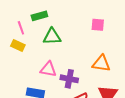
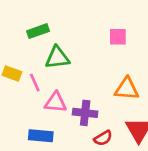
pink line: (21, 28) -> (35, 83), moved

